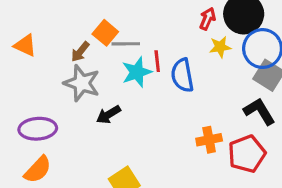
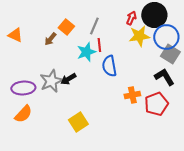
gray line: (126, 44) -> (94, 26), moved, turned -66
yellow star: (220, 47) -> (139, 36), size x1.5
blue semicircle: (182, 75) -> (109, 66), moved
gray star: (82, 83) -> (51, 81), moved, turned 30

